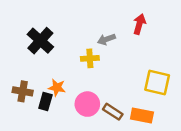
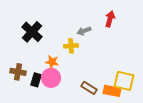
yellow square: (157, 82) -> (124, 81), moved
orange star: (57, 88) -> (52, 62), moved
pink circle: (87, 104) -> (51, 78), moved

